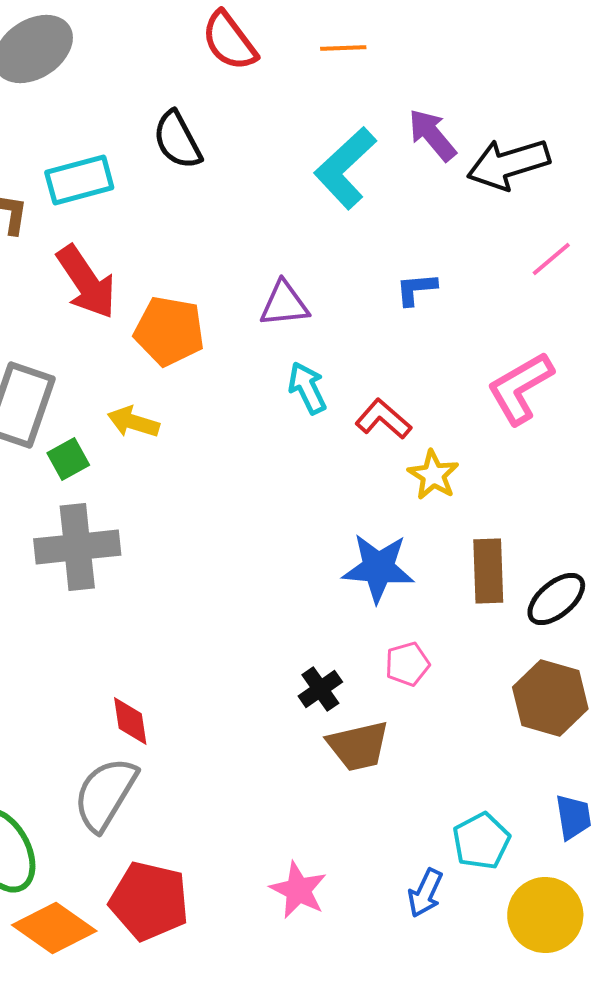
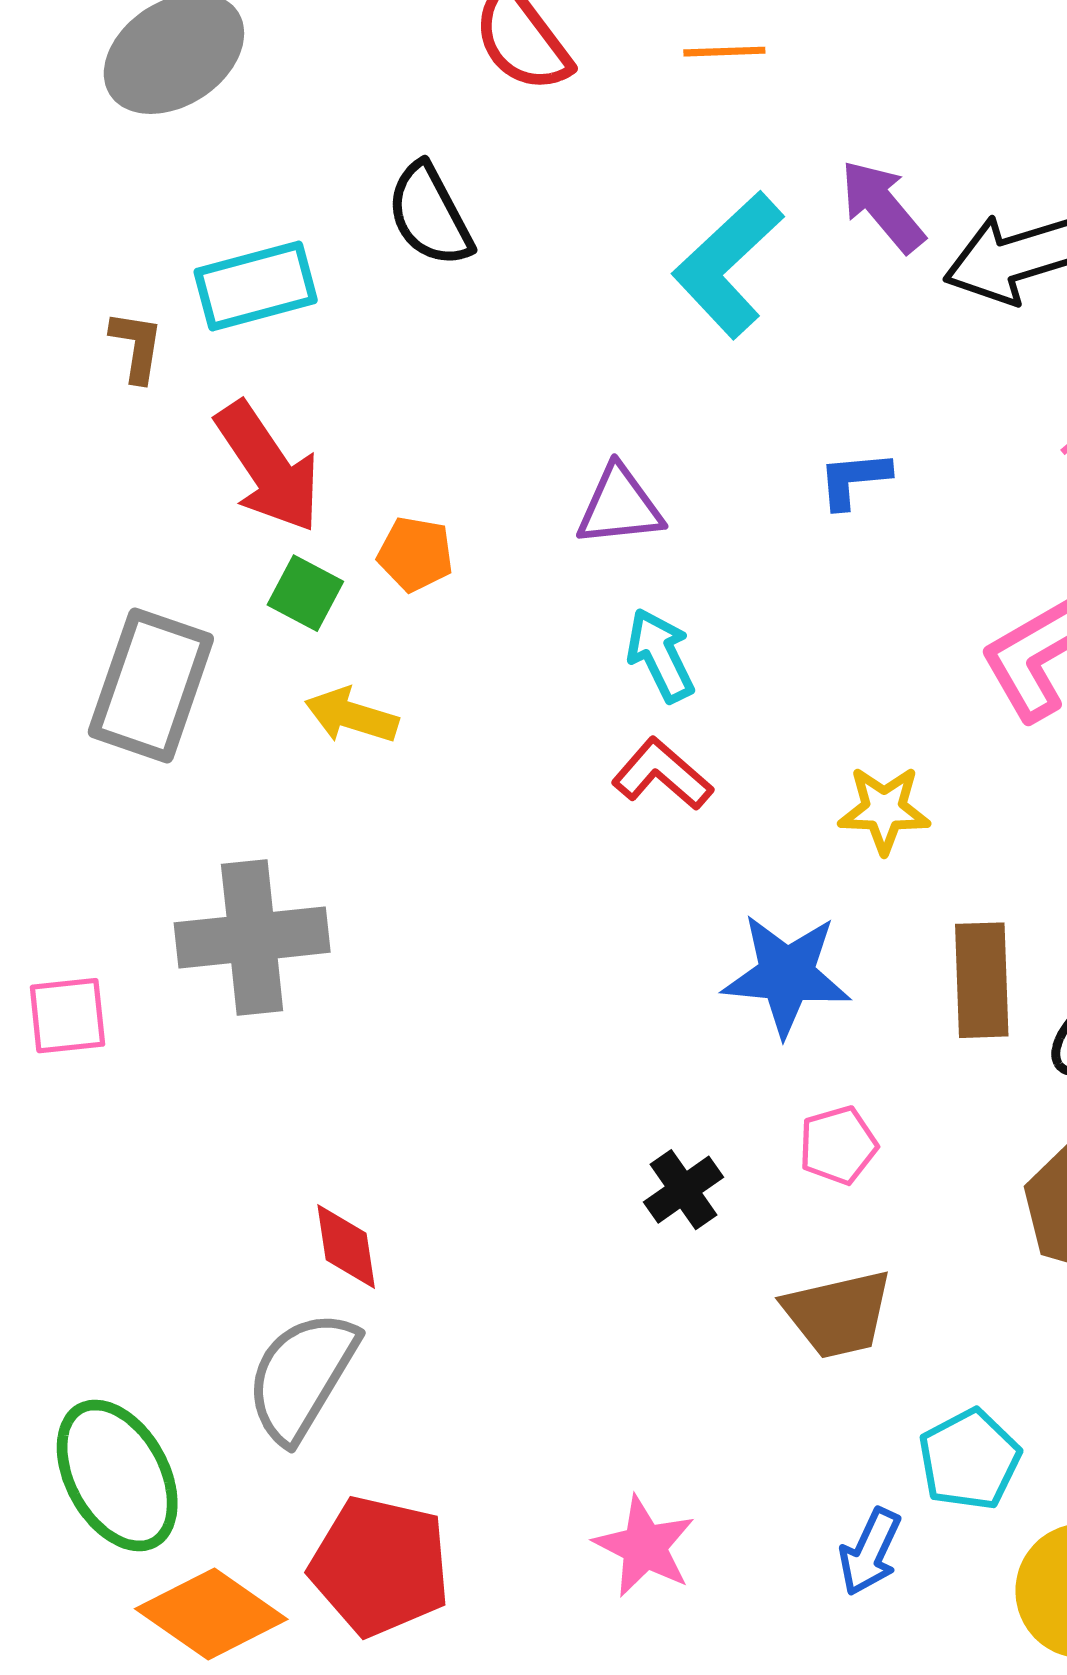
orange pentagon: (169, 331) -> (415, 554), size x0.6
red L-shape: (383, 419) -> (662, 774), moved
green square: (68, 459) -> (305, 593), moved, turned -33
yellow star: (433, 475) -> (884, 810), turned -30
brown trapezoid: (358, 746) -> (838, 1314), moved

